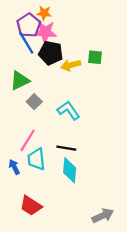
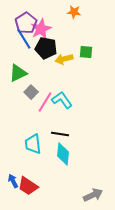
orange star: (44, 13) -> (74, 12), moved
pink star: (45, 32) -> (41, 29), turned -30
pink line: (28, 140) -> (45, 102), moved
blue arrow: (14, 167) -> (13, 181), moved

